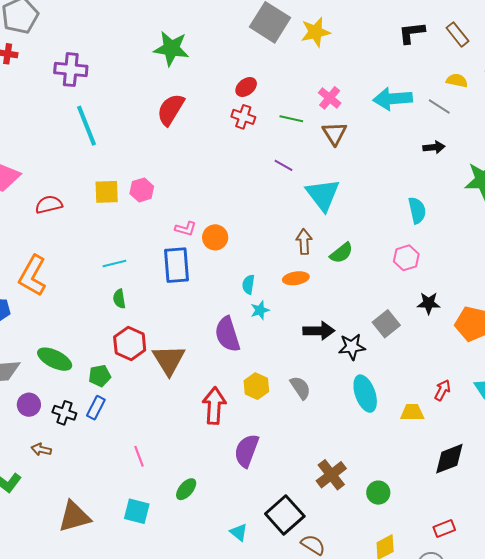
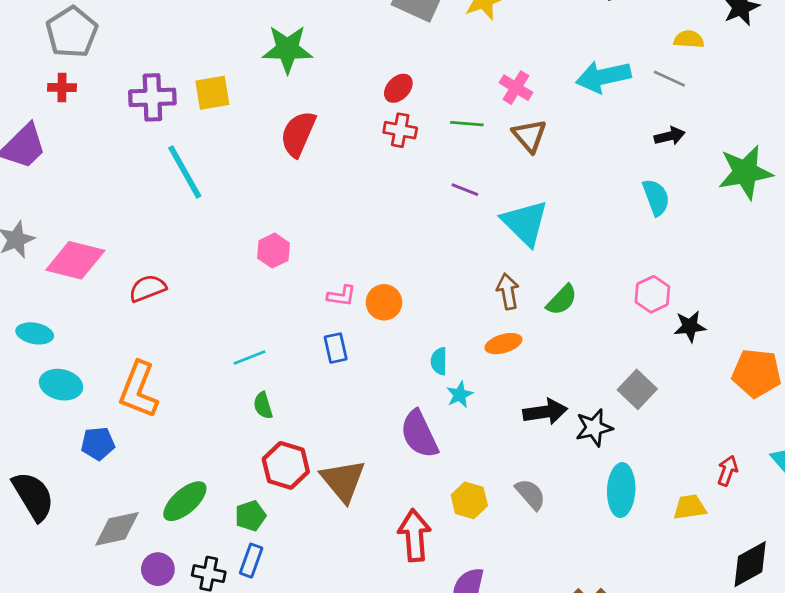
yellow square: (107, 192) -> (212, 93), moved
cyan semicircle: (417, 210) -> (656, 197), moved
blue rectangle: (176, 265) -> (336, 348), size x0.6
black star: (429, 303) -> (690, 326), moved
green ellipse: (55, 359) -> (185, 501), turned -60
cyan ellipse: (365, 394) -> (621, 490), turned 30

